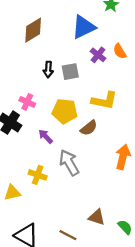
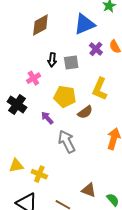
yellow L-shape: (104, 101) -> (100, 89), turned 100
pink cross: (27, 102) -> (33, 78), moved, turned 32
yellow cross: (38, 175) -> (39, 174), moved

